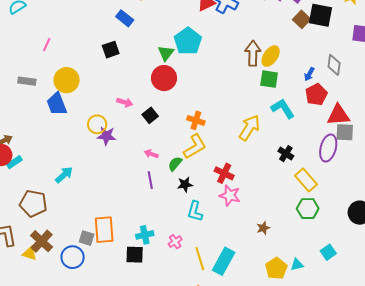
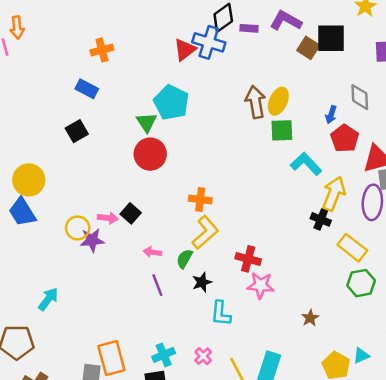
pink arrow: (125, 102) -> (108, 218), moved
black square: (150, 115) -> (131, 213), moved
yellow arrow: (249, 128) -> (334, 194), moved

